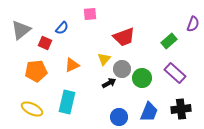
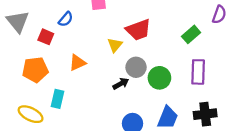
gray triangle: (21, 30) -> (18, 22), turned -30
yellow triangle: (104, 59) -> (115, 45), moved
purple rectangle: (175, 73) -> (198, 72), turned 50
cyan rectangle: (67, 102) -> (58, 99), moved, size x0.7

